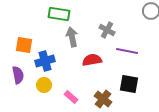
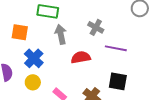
orange square: (24, 45) -> (20, 32), moved
blue cross: (45, 61) -> (34, 58), turned -30

